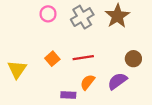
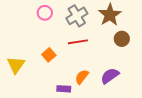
red line: (83, 58) -> (78, 42), moved
brown circle: (133, 59) -> (122, 39), moved

